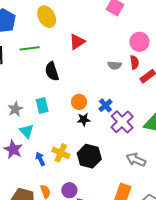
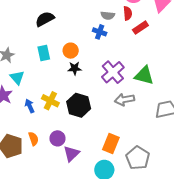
black semicircle: (52, 71) -> (45, 19), turned 78
cyan rectangle: (42, 105) -> (44, 53), moved
blue cross: (105, 105) -> (100, 32), moved, turned -32
gray arrow: (136, 160) -> (124, 100), moved, turned -36

